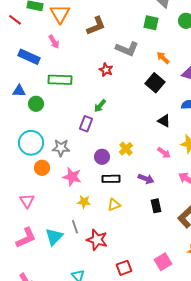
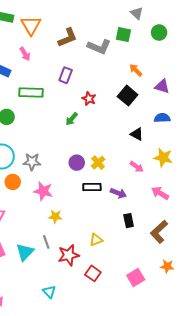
gray L-shape: (127, 49) -> (99, 47), moved
red star: (106, 70) -> (89, 99), moved
purple rectangle: (86, 124) -> (66, 75), moved
purple circle: (102, 157) -> (77, 163), moved
black rectangle: (111, 179) -> (92, 187), moved
yellow triangle: (114, 205) -> (96, 240), moved
red star: (97, 240) -> (69, 255), turned -30
red square: (124, 268) -> (93, 273), moved, turned -35

